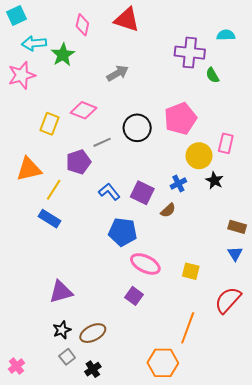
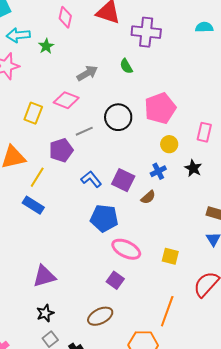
purple cross: (190, 53) -> (146, 32), moved
green star: (63, 55) -> (46, 46), size x0.7
gray arrow: (118, 73) -> (87, 73), moved
green semicircle: (212, 75) -> (126, 66), moved
yellow circle: (199, 156) -> (169, 144), moved, size x0.7
brown ellipse: (93, 333) -> (100, 316), moved

